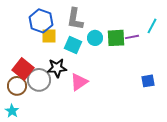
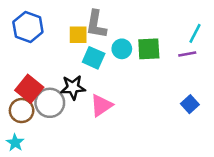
blue hexagon: (41, 21) -> (28, 27), moved
yellow square: (49, 36) -> (78, 35), moved
purple line: (132, 37) -> (187, 54), moved
blue square: (148, 81) -> (190, 104), turned -32

